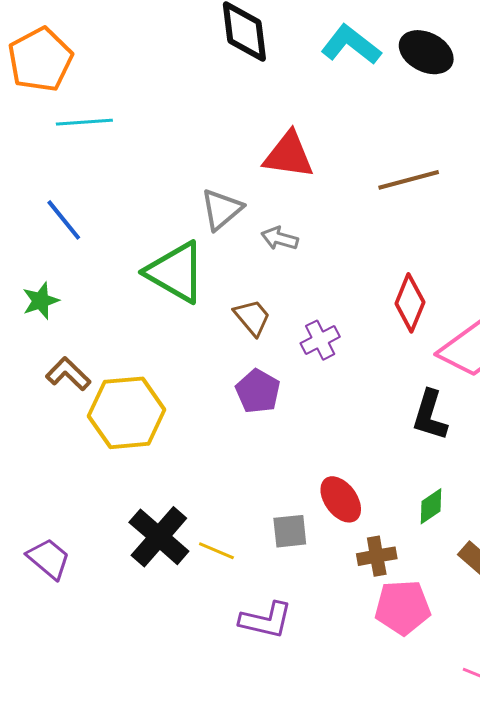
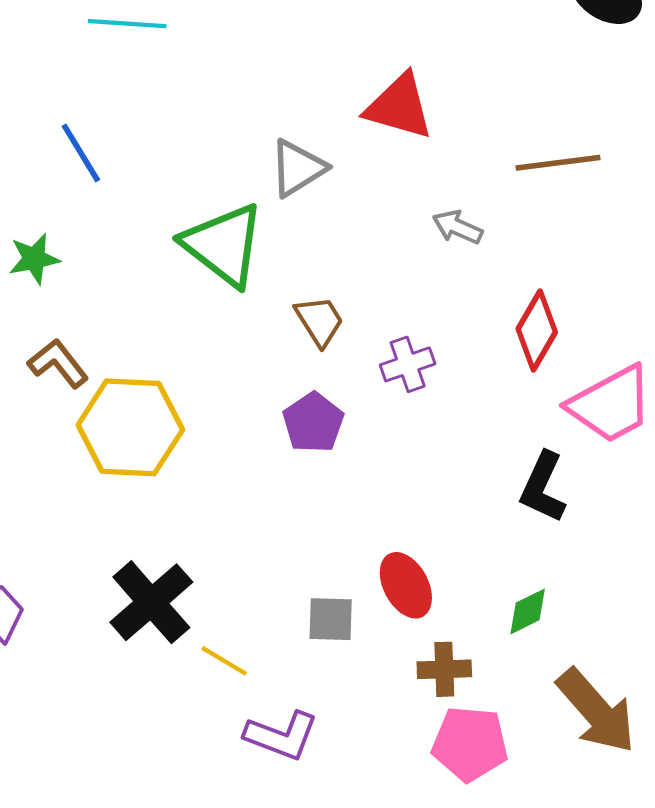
gray arrow: (280, 238) -> (457, 227), moved
yellow line: (216, 551) -> (224, 661), moved

